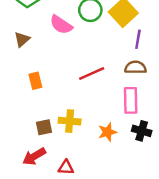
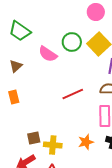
orange rectangle: (35, 81) -> (14, 97), moved
yellow cross: (70, 121) -> (53, 145), moved

